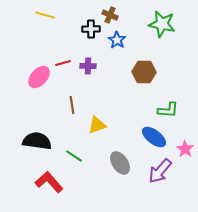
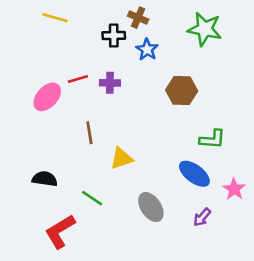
black semicircle: (37, 141) -> (45, 179), size x0.7
purple arrow: (160, 171) -> (202, 217), size x0.6
red L-shape: (49, 182) -> (60, 231), turned -80

